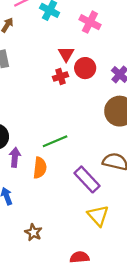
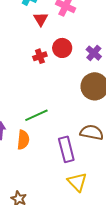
red triangle: (66, 54) -> (41, 19), moved
purple rectangle: (87, 179) -> (66, 149), turned 30

